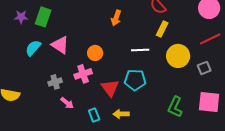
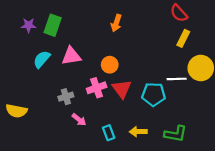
orange arrow: (116, 18) -> (116, 23), moved
pink triangle: (60, 45) -> (71, 56), turned -42
white line: (140, 50) -> (177, 79), moved
red triangle: (110, 88) -> (122, 89), moved
green L-shape: (175, 107) -> (176, 134), moved, turned -105

